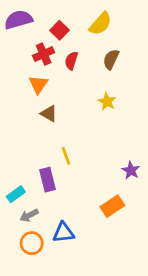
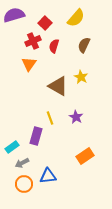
brown triangle: (49, 114) -> (58, 86), moved, size x1.5
purple star: (131, 170) -> (76, 117), moved
purple rectangle: (48, 180) -> (36, 136), turned 30

